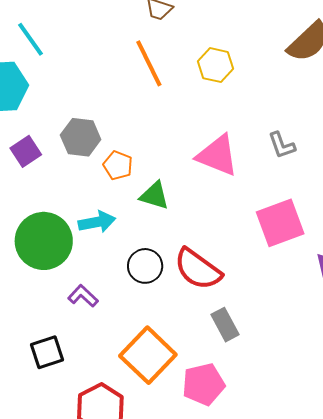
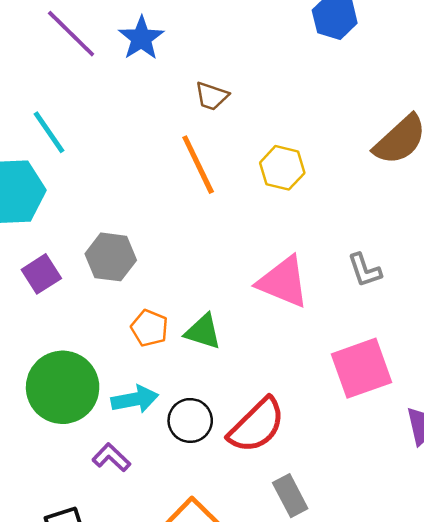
orange pentagon: (118, 165) -> (149, 328), moved
cyan arrow: (97, 222) -> (135, 399), moved
red semicircle: (198, 269) -> (257, 425), turned -81

